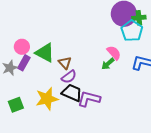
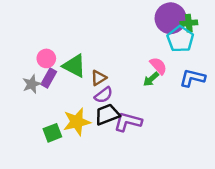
brown triangle: (65, 63) -> (99, 78), turned 40
black trapezoid: (72, 93) -> (107, 115), turned -45
green square: (16, 105) -> (52, 133), moved

